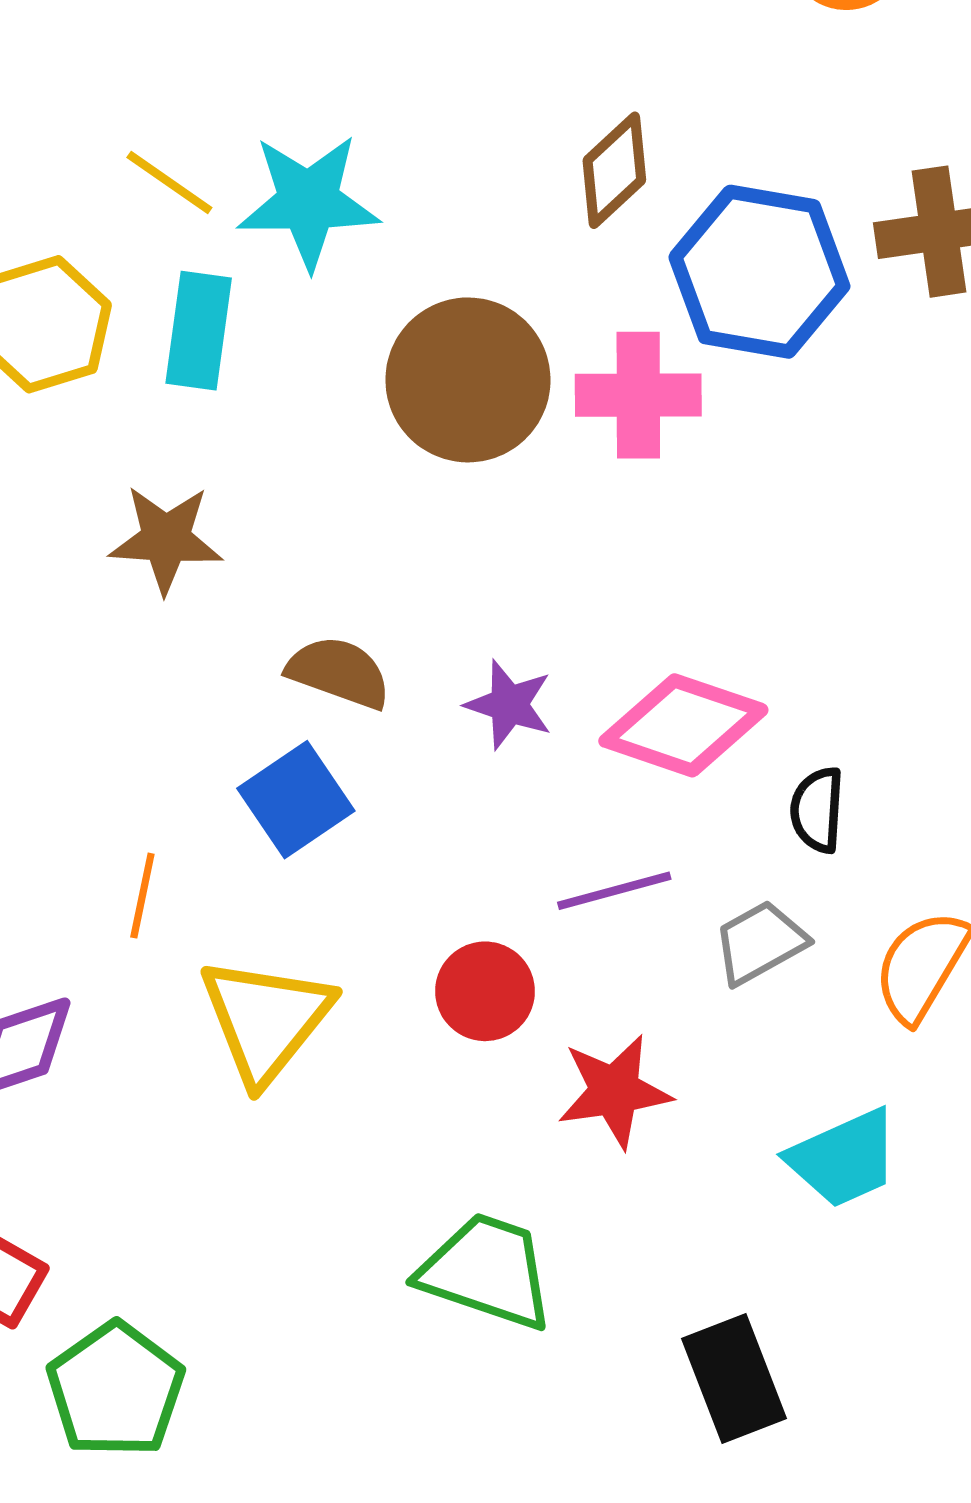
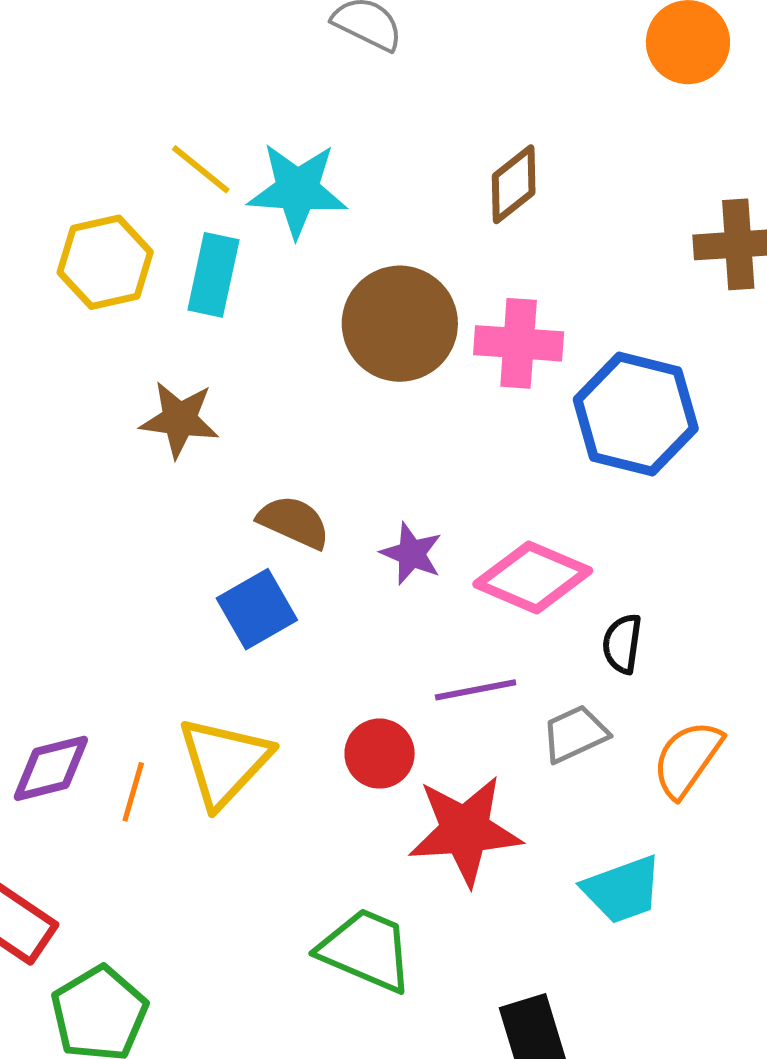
blue hexagon: (759, 272) -> (636, 414), moved
orange line: (142, 896) -> (133, 792), moved
red star: (614, 1091) -> (465, 830), size x1.4

